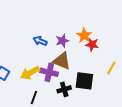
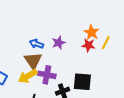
orange star: (84, 35) -> (92, 32), moved
brown triangle: (62, 61) -> (33, 61), moved, turned 36
yellow line: (111, 68) -> (106, 43), moved

